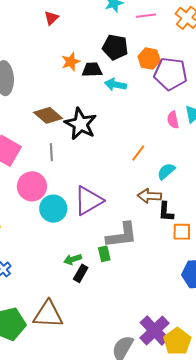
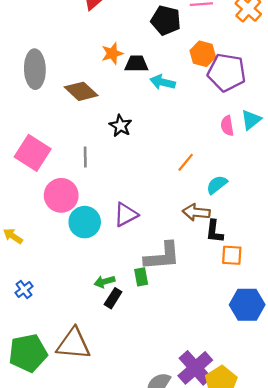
black pentagon: (115, 47) -> (166, 20), moved
brown diamond: (48, 115) -> (81, 91), moved
black star: (81, 124) -> (120, 126), size x0.6
purple triangle: (88, 201) -> (126, 215), size x0.7

